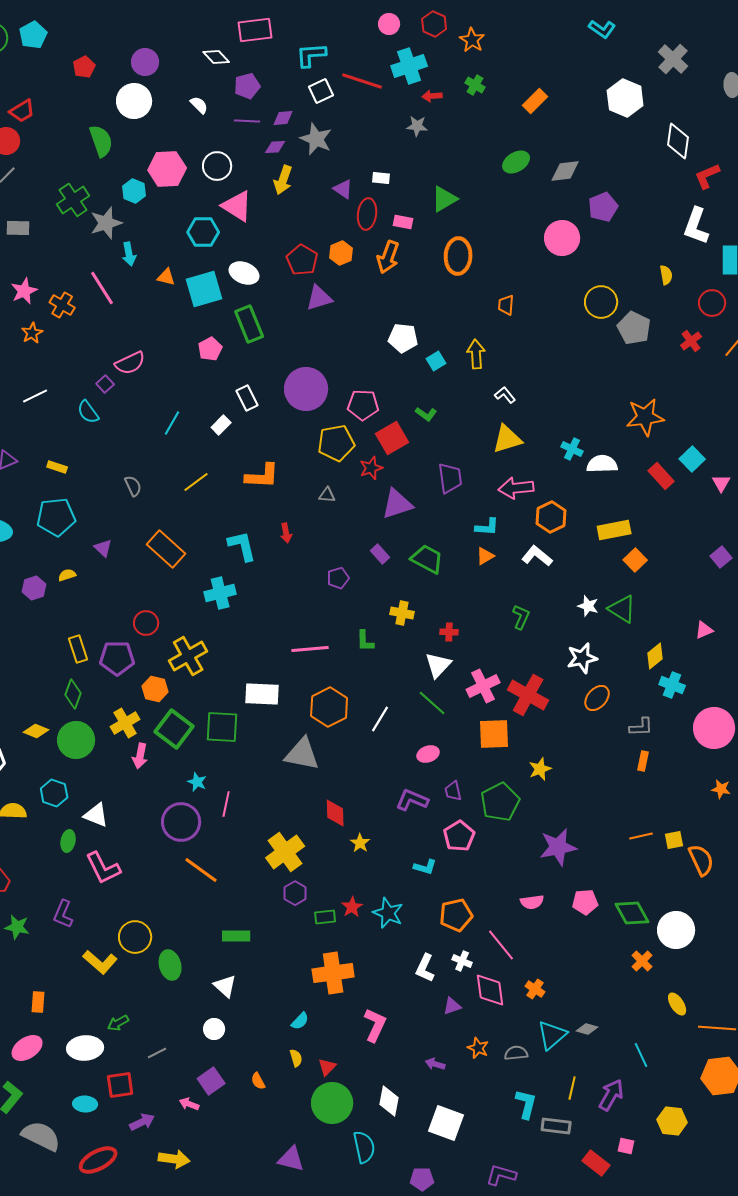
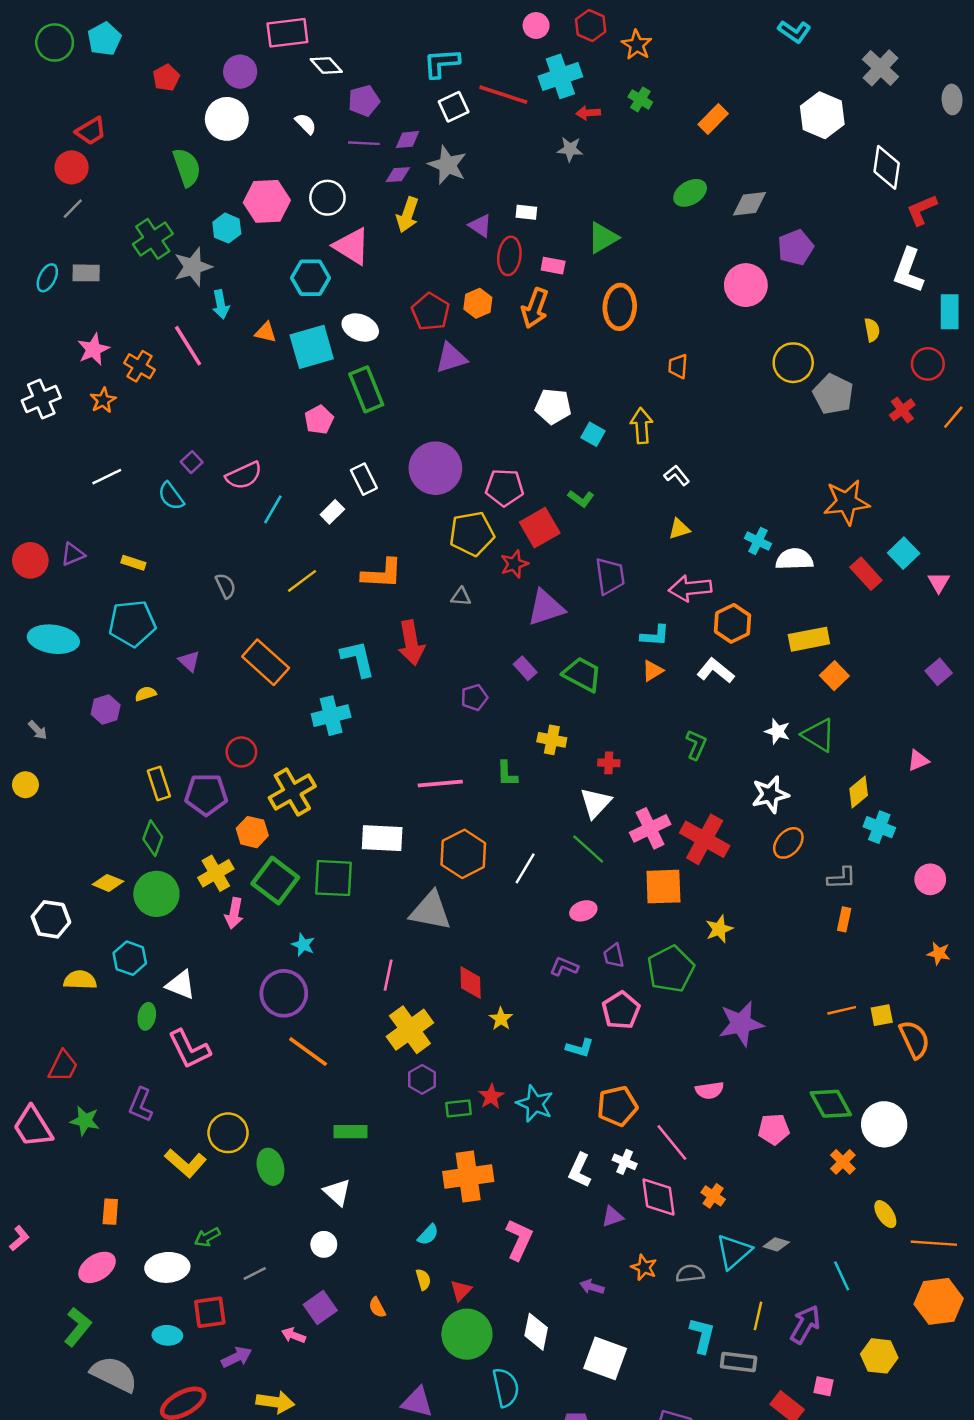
pink rectangle: (255, 30) -> (287, 33), moved
cyan square: (436, 361) -> (593, 434), turned -30
pink semicircle: (130, 363) -> (244, 475), moved
yellow triangle: (507, 439) -> (679, 529), size x0.6
red arrow: (286, 533) -> (411, 643), size x1.8
pink circle: (714, 728) -> (930, 879), size x0.6
purple L-shape: (412, 800) -> (564, 967), size x0.7
pink line: (226, 804) -> (388, 975), moved
pink pentagon: (585, 902) -> (774, 1129), moved

